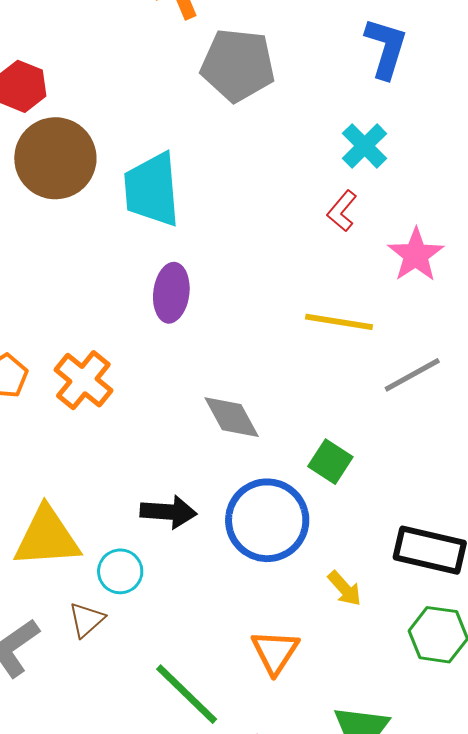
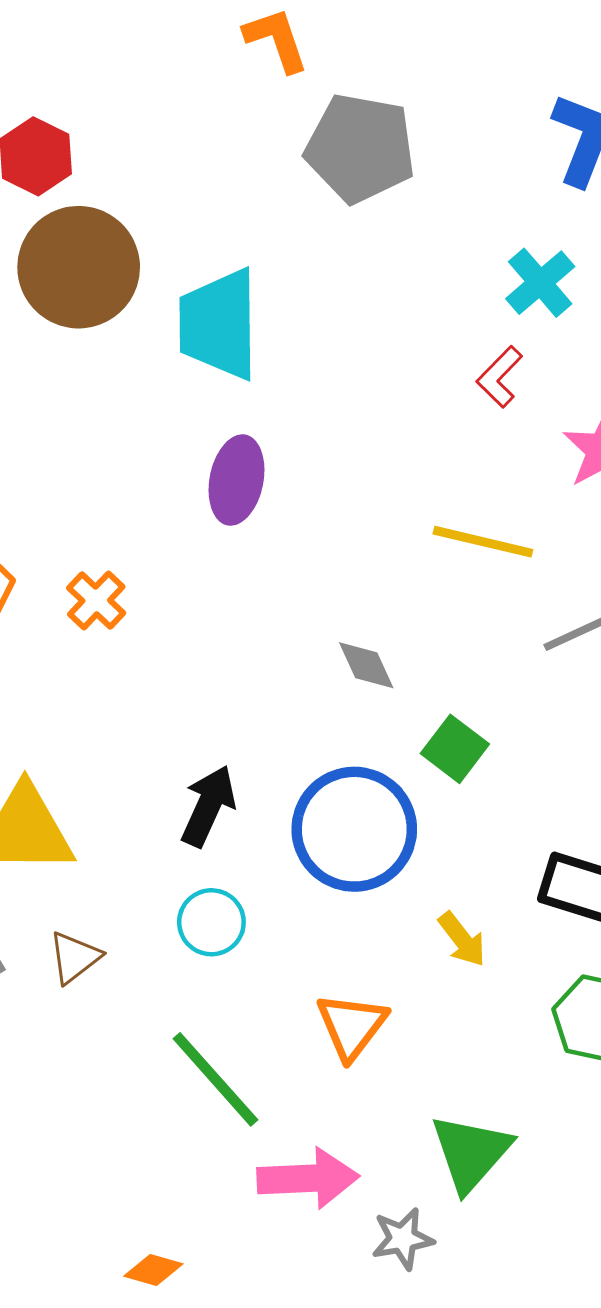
orange cross: (83, 380) -> (96, 600), size x0.7
gray diamond: (232, 417) -> (366, 665), moved, size x0.7
black arrow: (168, 512) -> (208, 806), turned -74
cyan circle: (120, 571) -> (211, 922), moved

